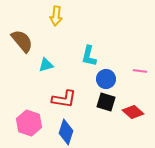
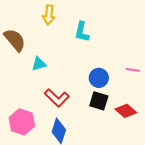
cyan L-shape: (89, 56) -> (82, 32), moved
red L-shape: (64, 99) -> (57, 98), turned 35

